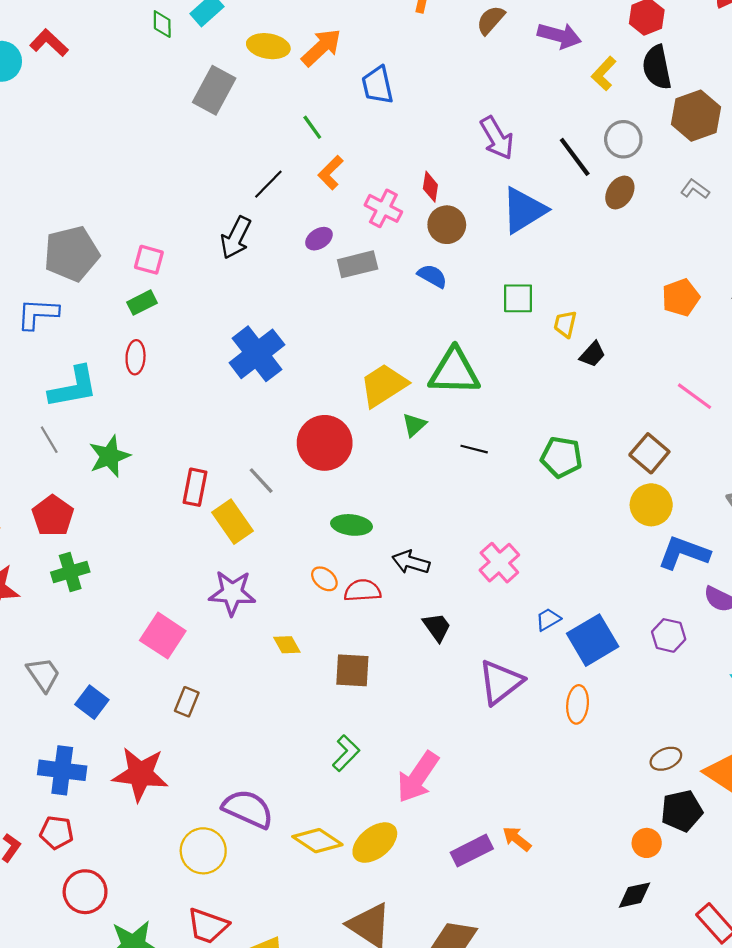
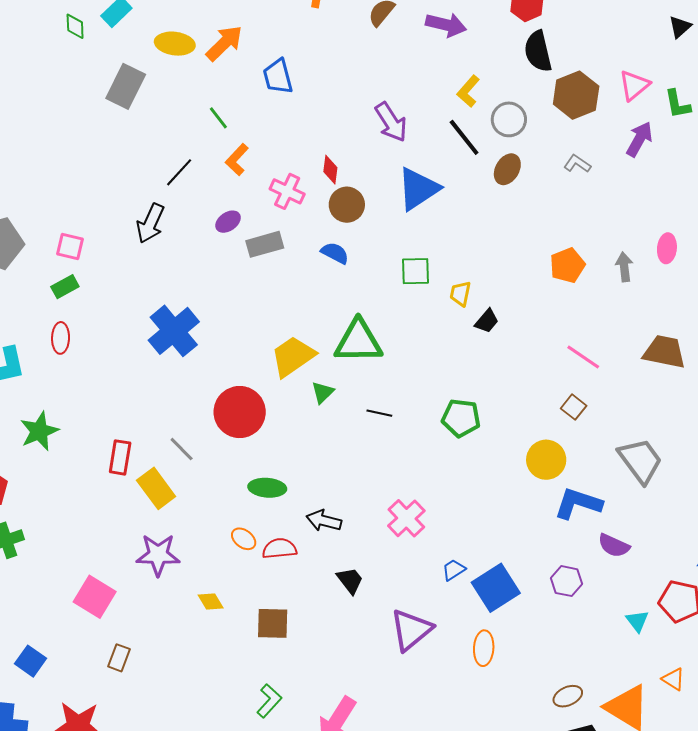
yellow L-shape: (604, 74) -> (468, 91), moved
brown square: (649, 453) -> (574, 407), moved, size x0.7

